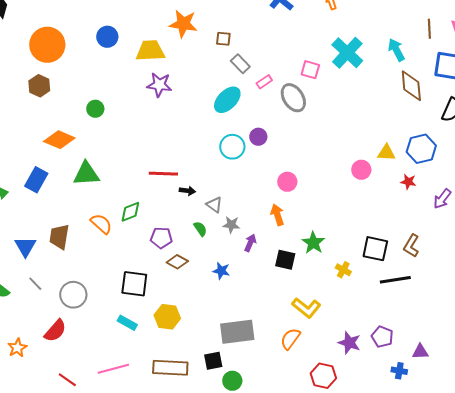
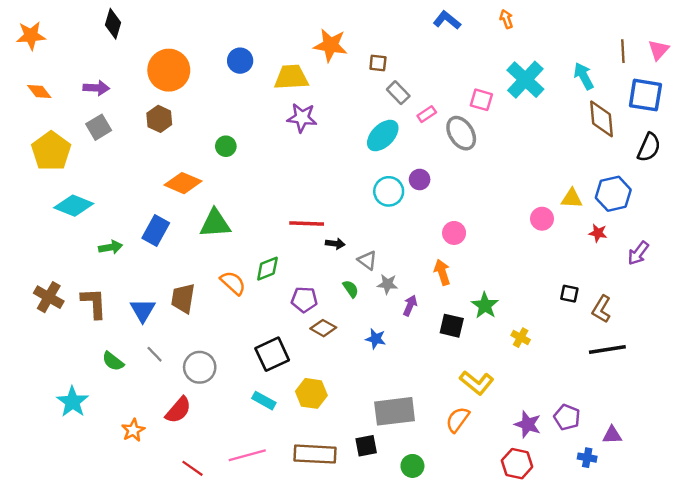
black square: (375, 249) -> (569, 294), moved, size x0.6
black line: (395, 280) -> (607, 349), moved
black square: (134, 284) -> (272, 354), turned -32
red hexagon: (323, 376) -> (517, 464), moved
green circle: (232, 381) -> (412, 466), moved

